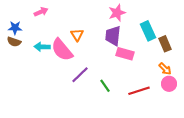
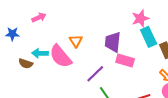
pink star: (117, 13) -> (140, 18), moved
brown semicircle: (14, 42) -> (26, 64), moved
purple line: (80, 75) -> (95, 74), moved

